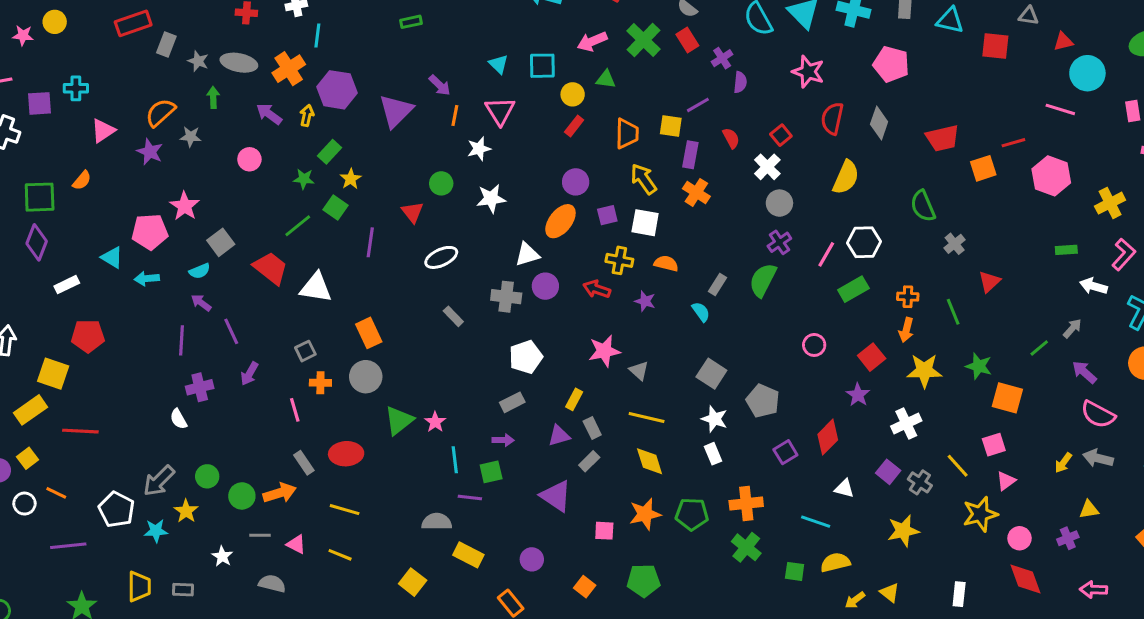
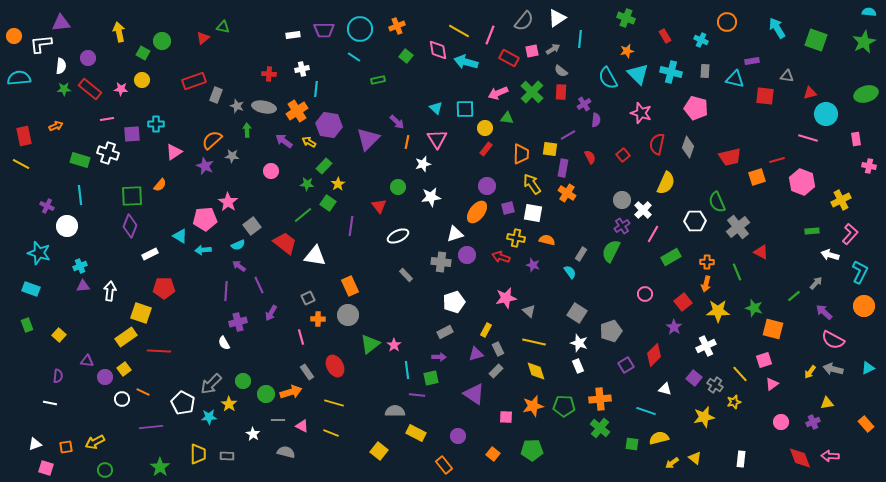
red rectangle: (687, 40) -> (561, 92), turned 35
yellow arrow: (307, 115) -> (309, 142), turned -72
white cross: (767, 167) -> (643, 210), moved
white hexagon: (864, 242) -> (695, 221), moved
gray cross: (955, 244) -> (738, 227), size x1.6
red triangle: (989, 282) -> (761, 252), turned -49
gray pentagon: (763, 401) -> (611, 331), turned 30
red ellipse: (346, 454) -> (335, 366), turned 65
yellow star: (980, 514) -> (734, 402), moved, size x0.6
red diamond: (1026, 579) -> (800, 458), moved

